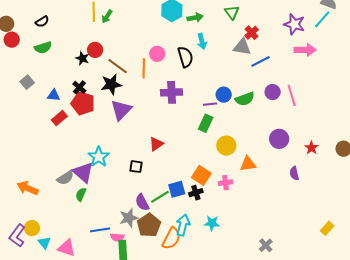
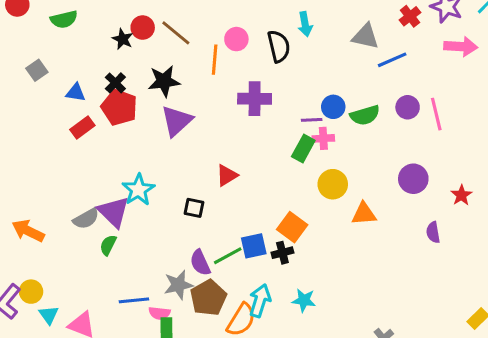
red cross: (252, 33) -> (410, 16), moved
brown line: (118, 66) -> (176, 33), moved
pink cross: (226, 183) -> (323, 138), moved

